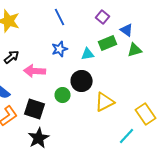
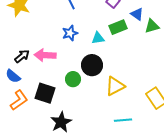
green triangle: (135, 50) -> (152, 26), moved
black arrow: (12, 57) -> (22, 56), moved
cyan line: (127, 136) -> (123, 120), moved, turned 42
black star: (39, 138) -> (61, 122), moved

